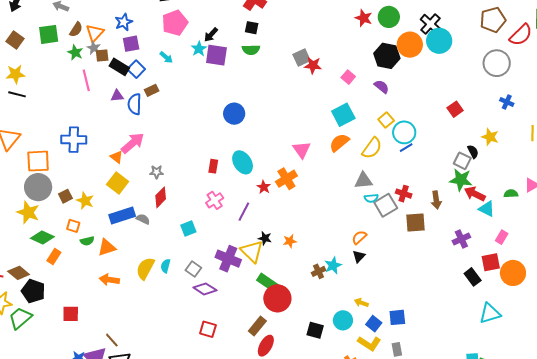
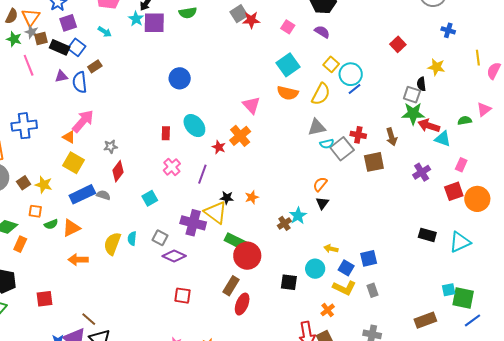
orange semicircle: (339, 143) -> (288, 93), turned -120
black semicircle: (473, 152) -> (421, 84), turned -152
black rectangle: (473, 277) -> (427, 235), moved, turned -30

